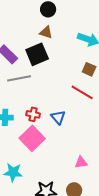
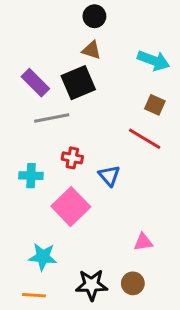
red cross: (33, 114) -> (72, 158), moved

